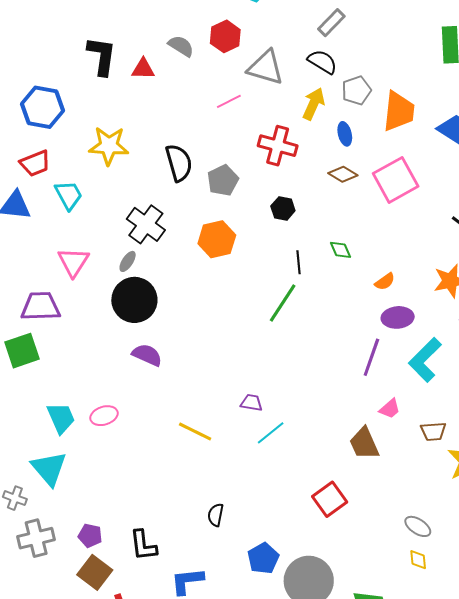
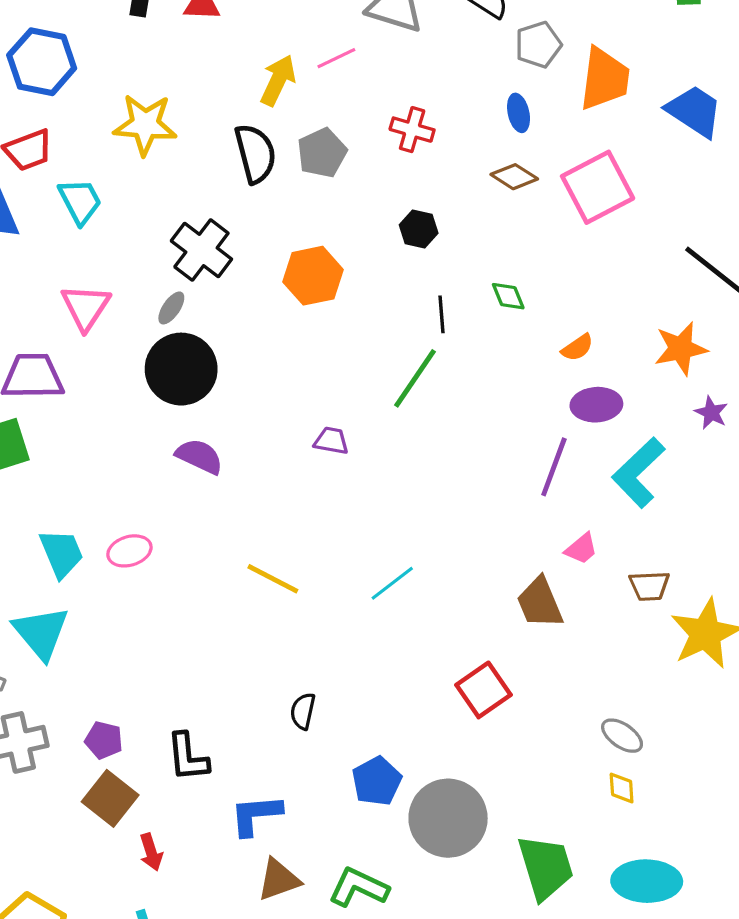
yellow arrow: (314, 104) -> (278, 80), moved
red cross: (278, 146) -> (412, 130), size x0.7
gray pentagon: (223, 180) -> (322, 153), moved
purple trapezoid: (251, 403) -> (331, 441), moved

